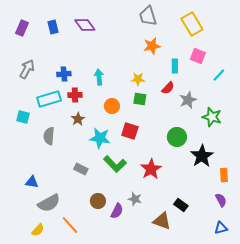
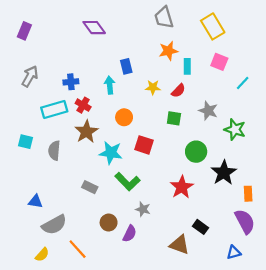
blue rectangle: (53, 27) -> (126, 66), moved
cyan rectangle: (175, 66) -> (187, 66), moved
red semicircle: (168, 88) -> (178, 91), moved
red cross: (75, 95) -> (83, 105), turned 32
green square: (140, 99) -> (174, 118), moved
gray star: (188, 100) -> (208, 111), turned -30
cyan square: (23, 117) -> (25, 142), moved
brown star: (78, 119) -> (86, 132), size x1.5
red star: (151, 169) -> (182, 187), moved
gray star: (135, 199) -> (143, 209), moved
purple semicircle: (221, 200) -> (245, 221), size x1.6
blue triangle: (221, 228) -> (234, 252), moved

